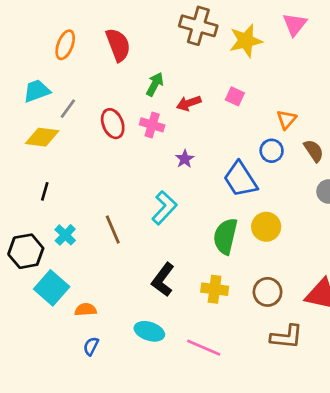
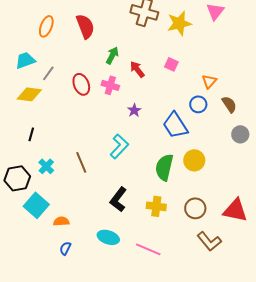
red arrow: (189, 103) -> (137, 69), turned 72
brown L-shape: (287, 337) -> (209, 241), turned 45

